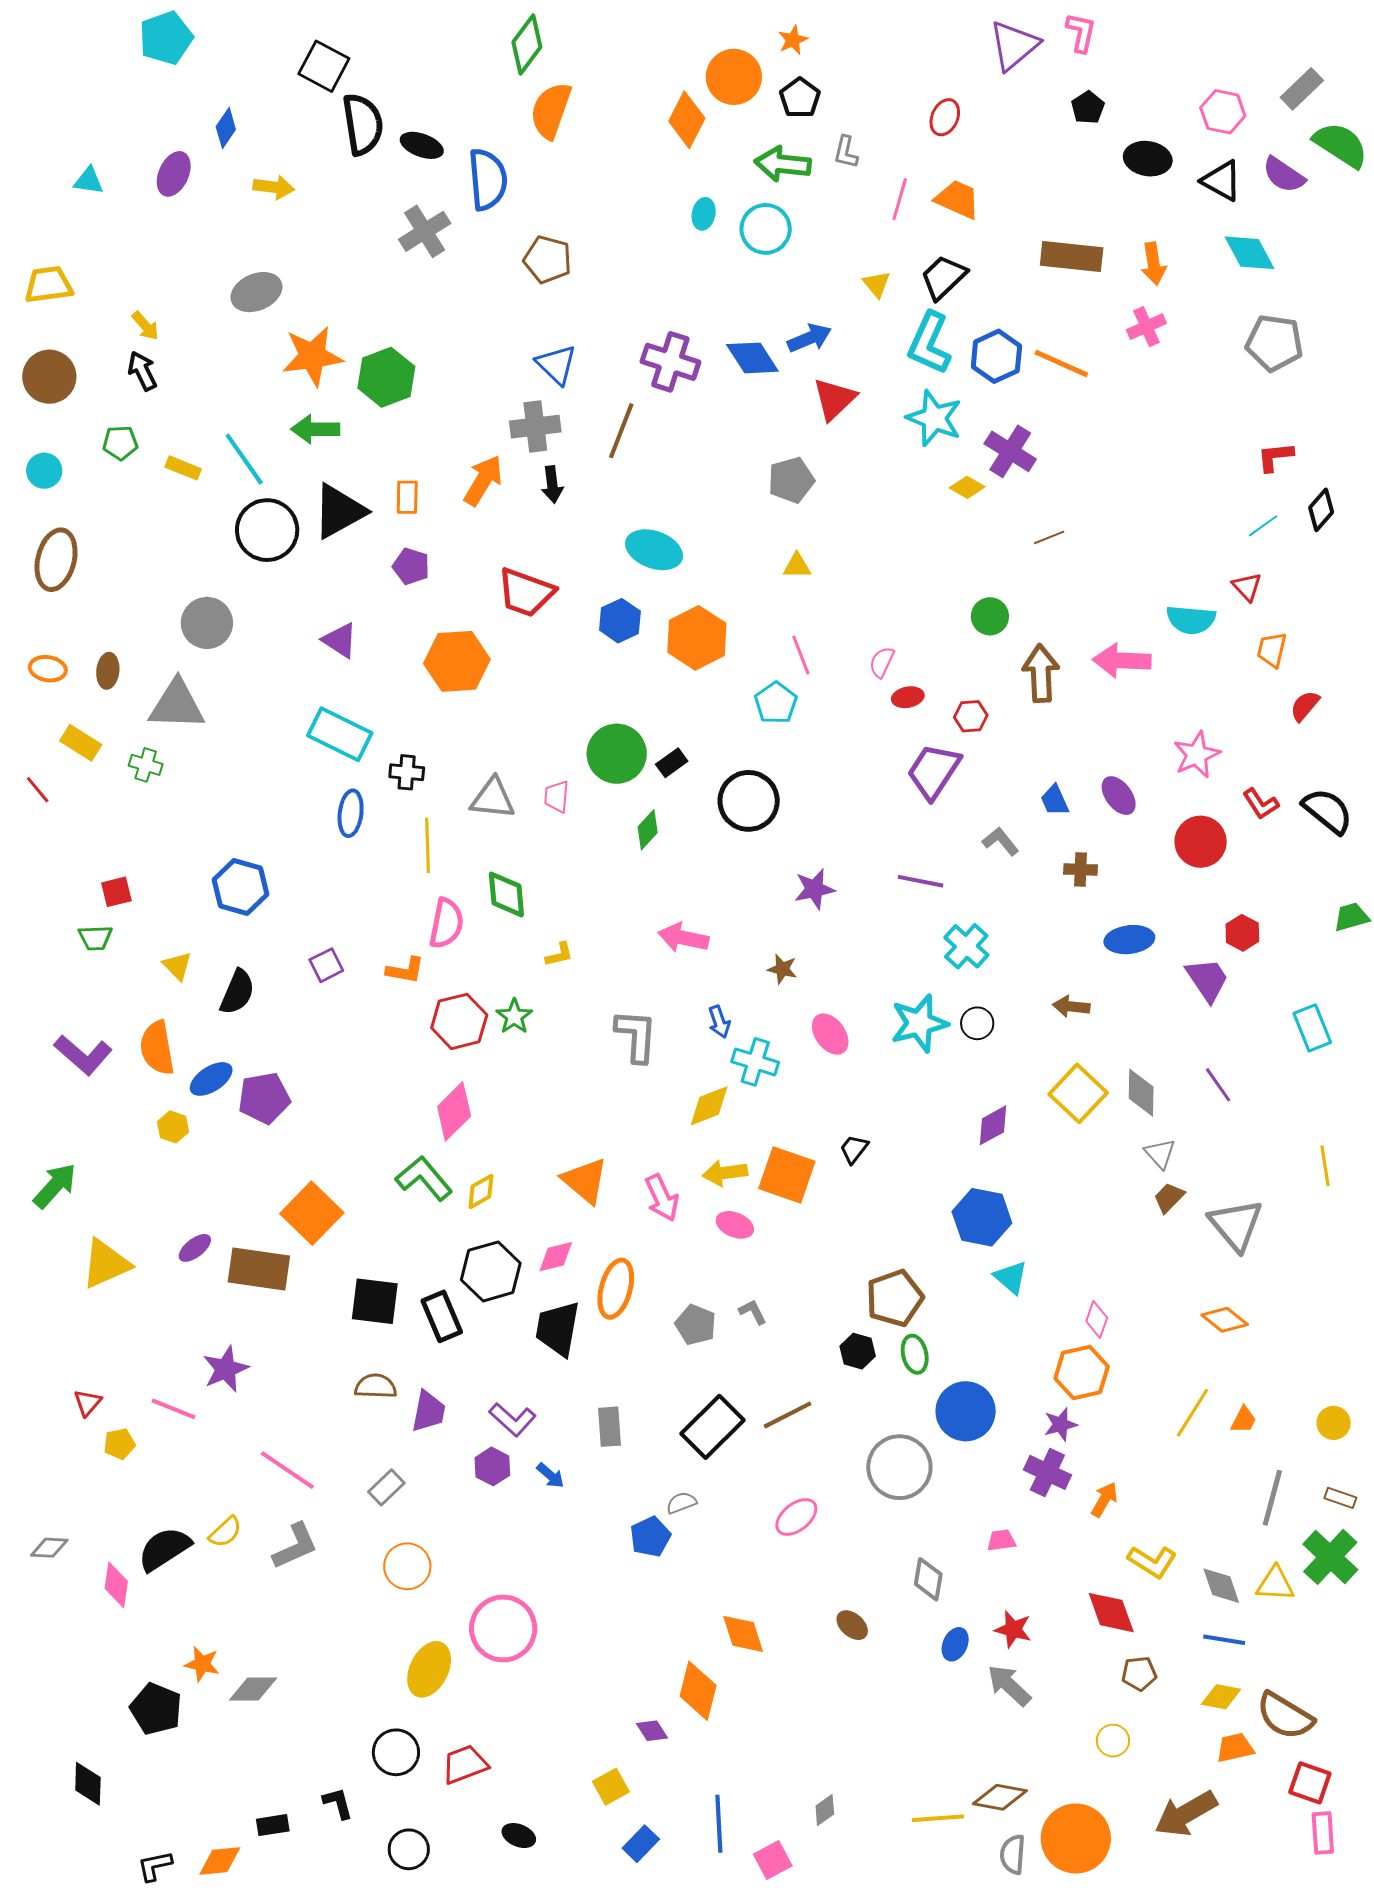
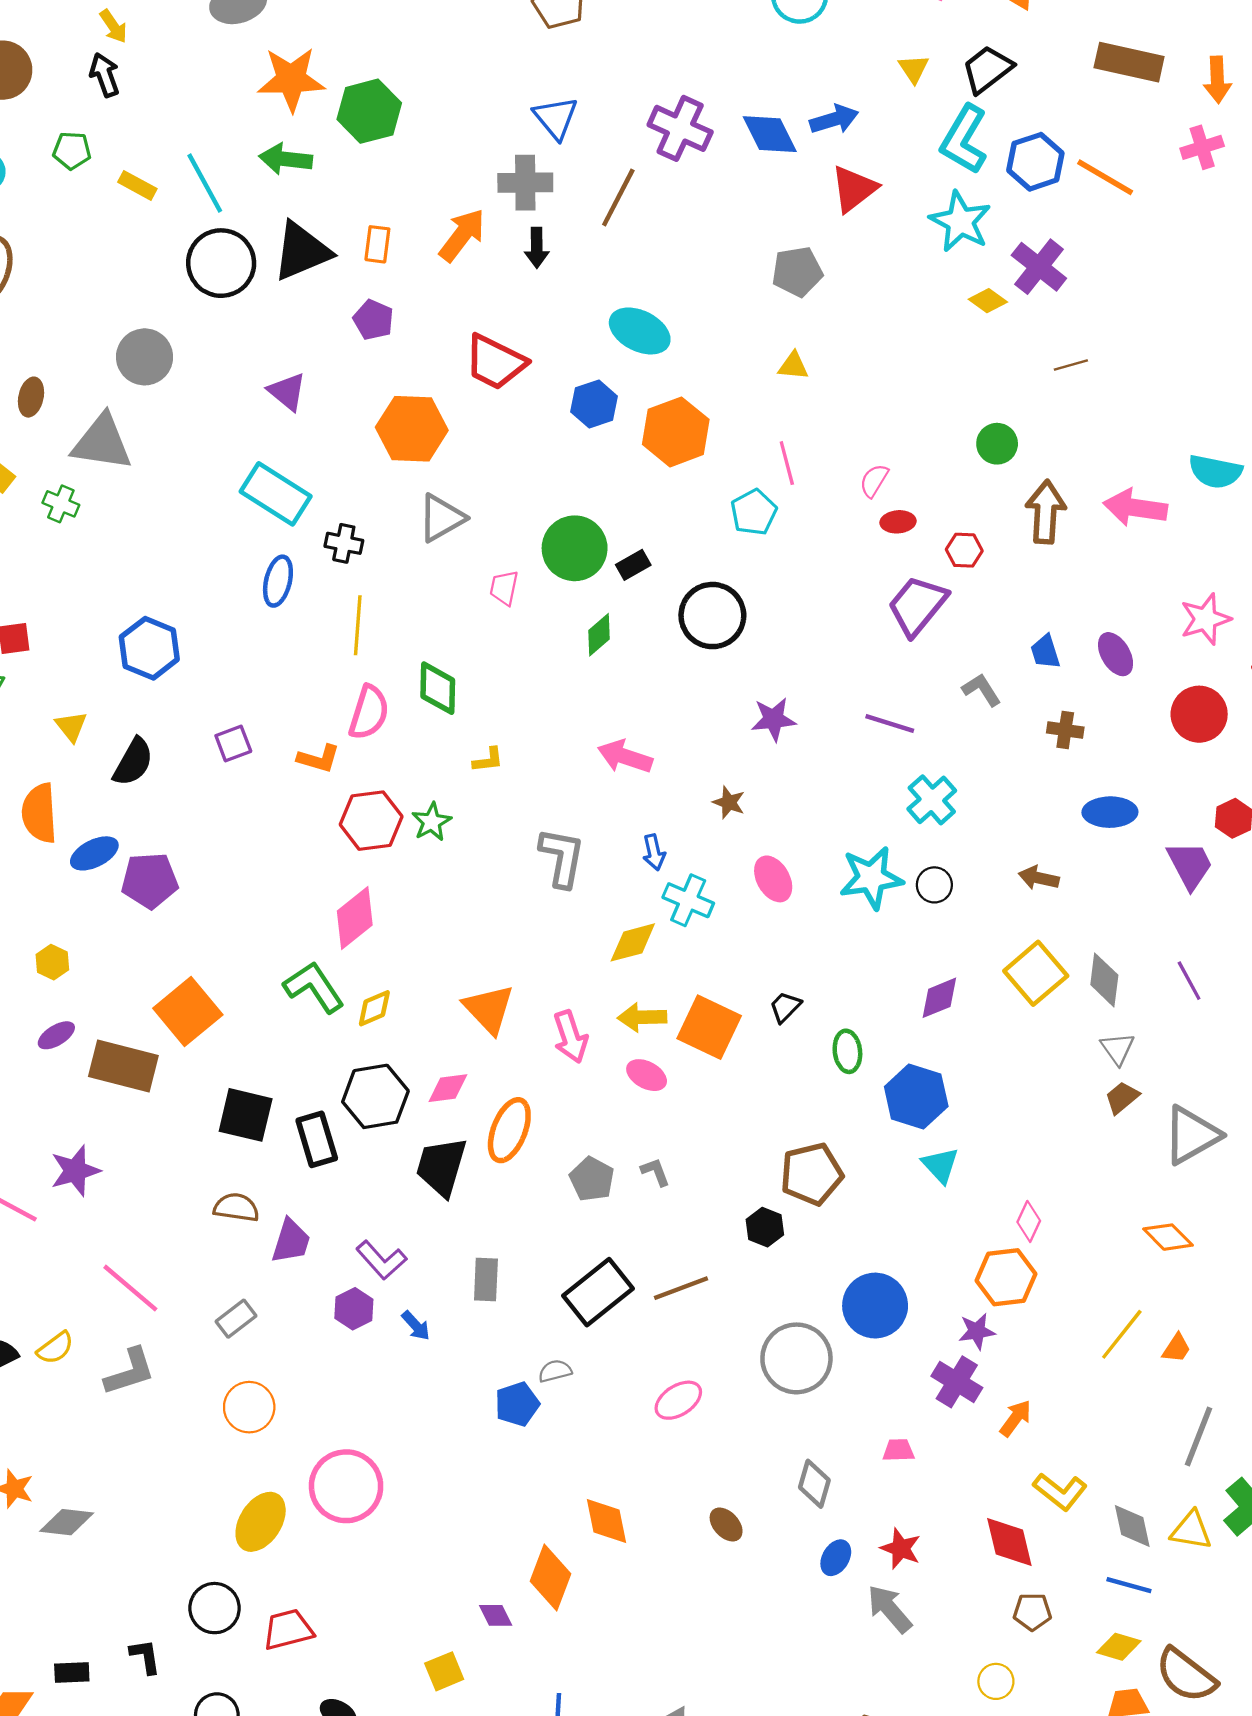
gray triangle: (493, 798) -> (441, 518), moved, turned -42
yellow hexagon: (173, 1127) -> (52, 962), moved
gray triangle: (1236, 1225) -> (1192, 1135), turned 34
green ellipse: (915, 1354) -> (847, 1051), moved

